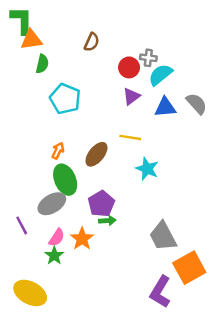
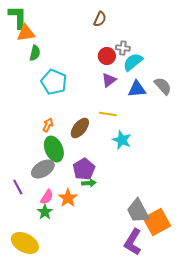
brown semicircle: (92, 42) -> (100, 19), moved
gray trapezoid: (163, 236) -> (138, 211), moved

